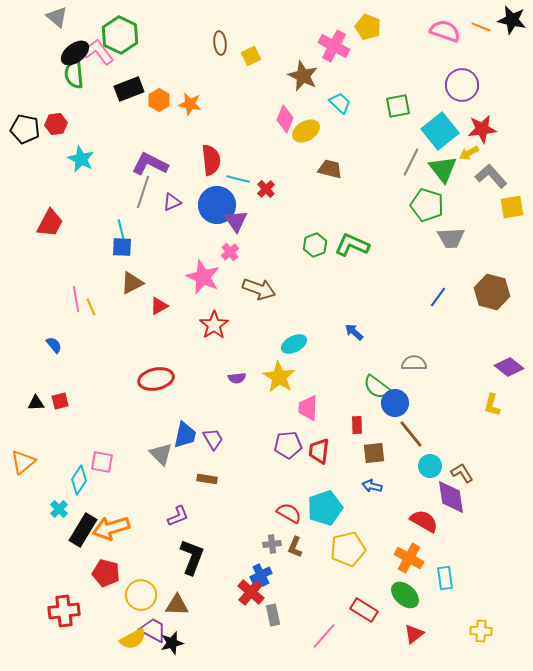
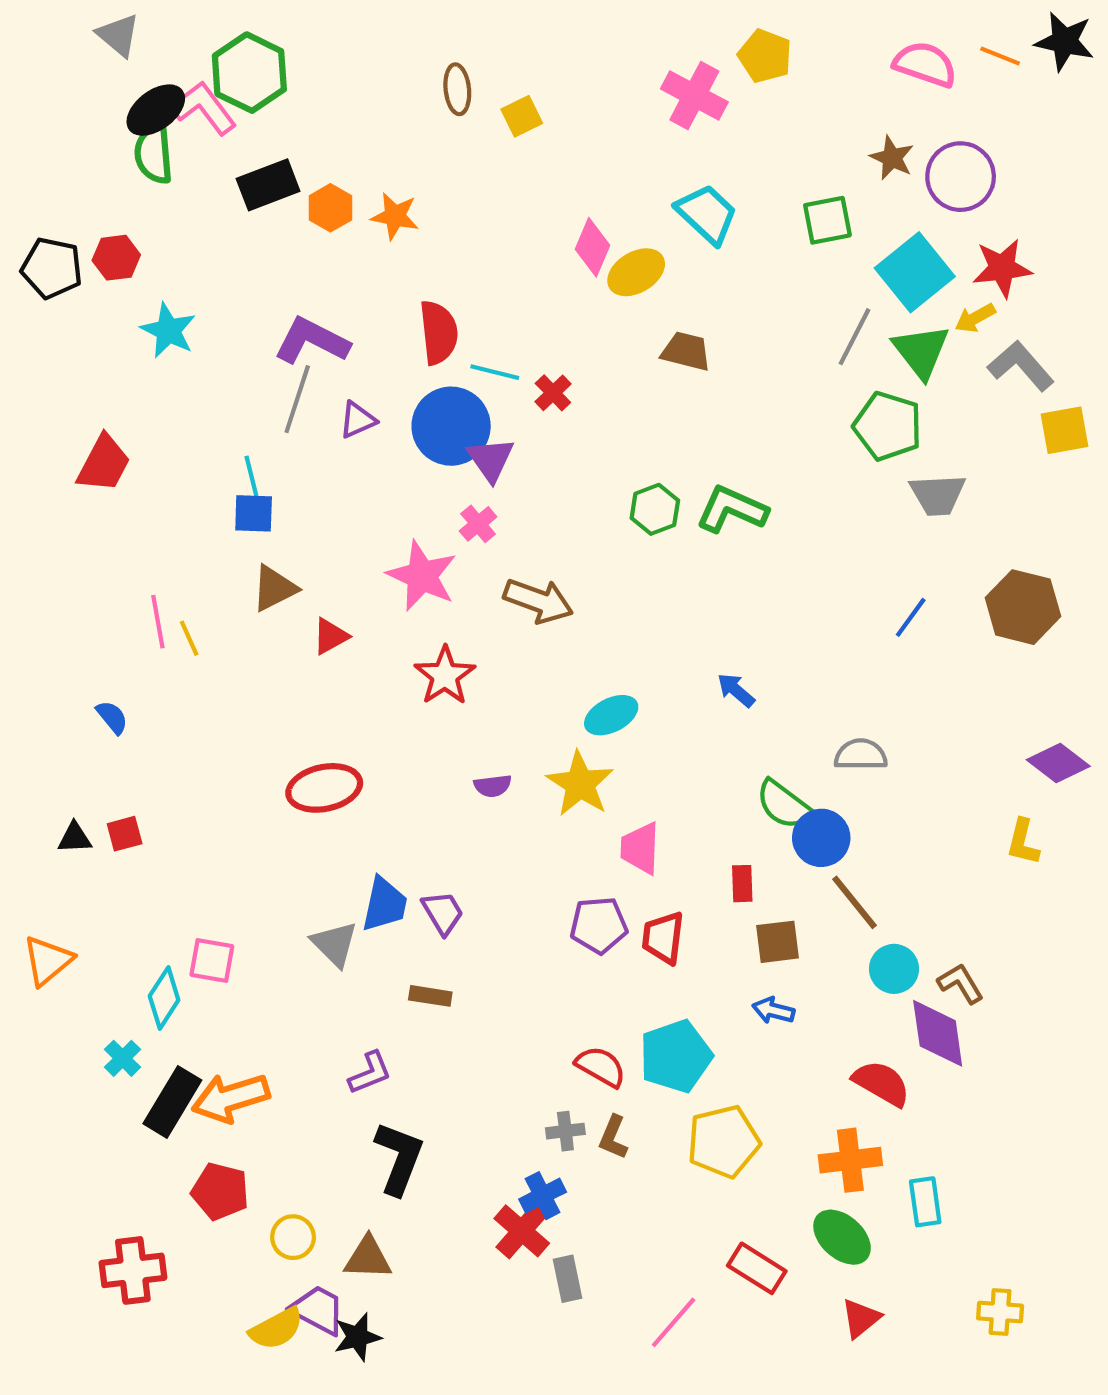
brown star: (303, 76) -> (892, 158), moved, size x0.7
cyan trapezoid: (340, 103) -> (707, 214), size x1.4
orange cross: (409, 558) -> (850, 1160), turned -36
yellow circle: (141, 595) -> (293, 1237), size x0.7

